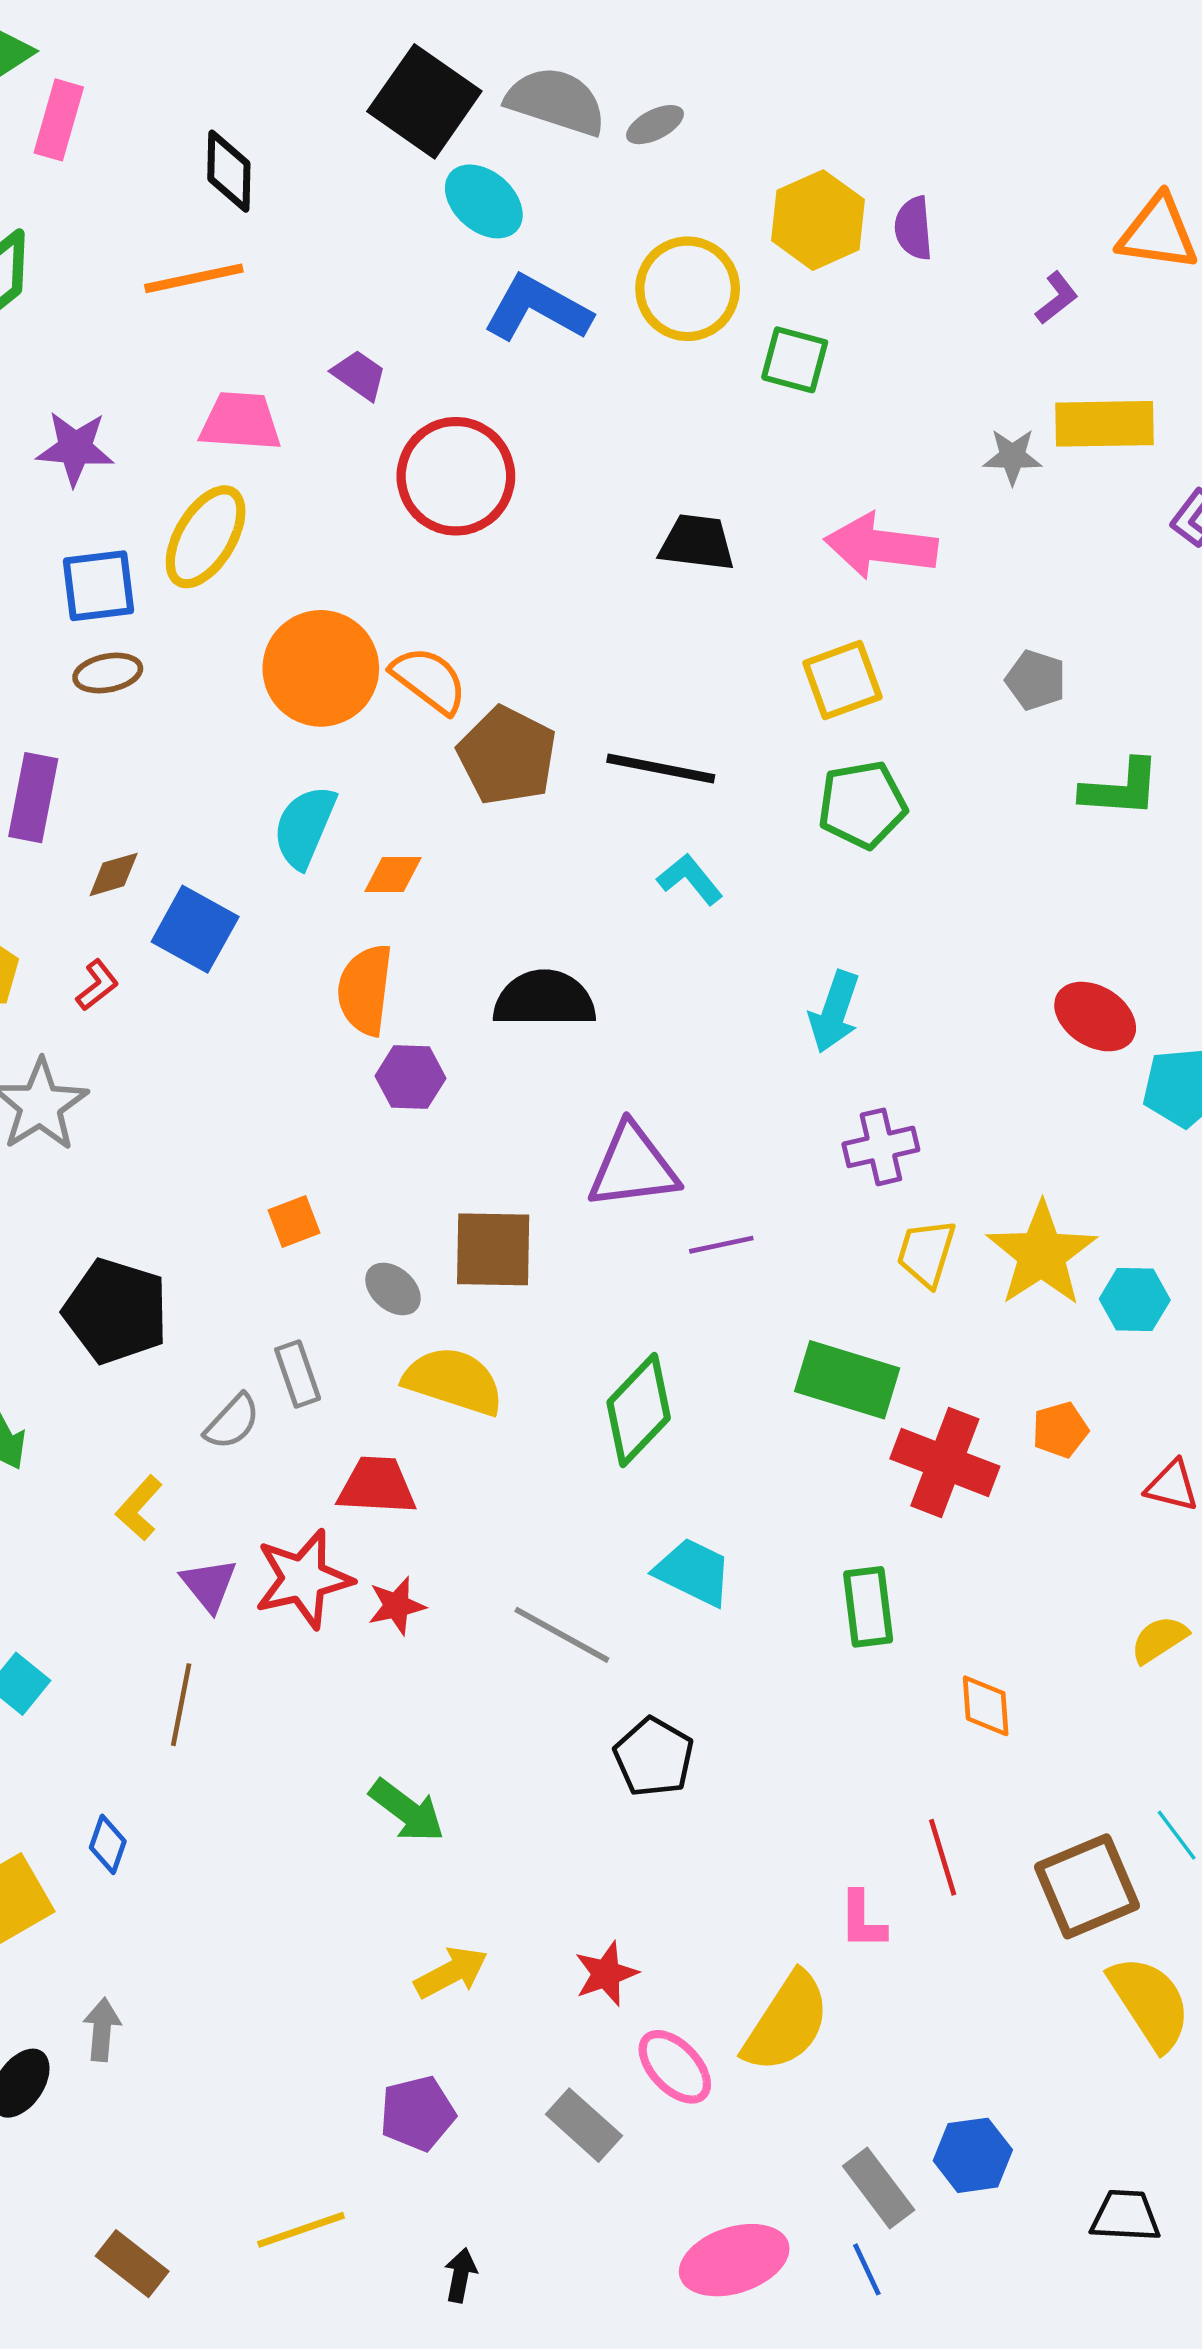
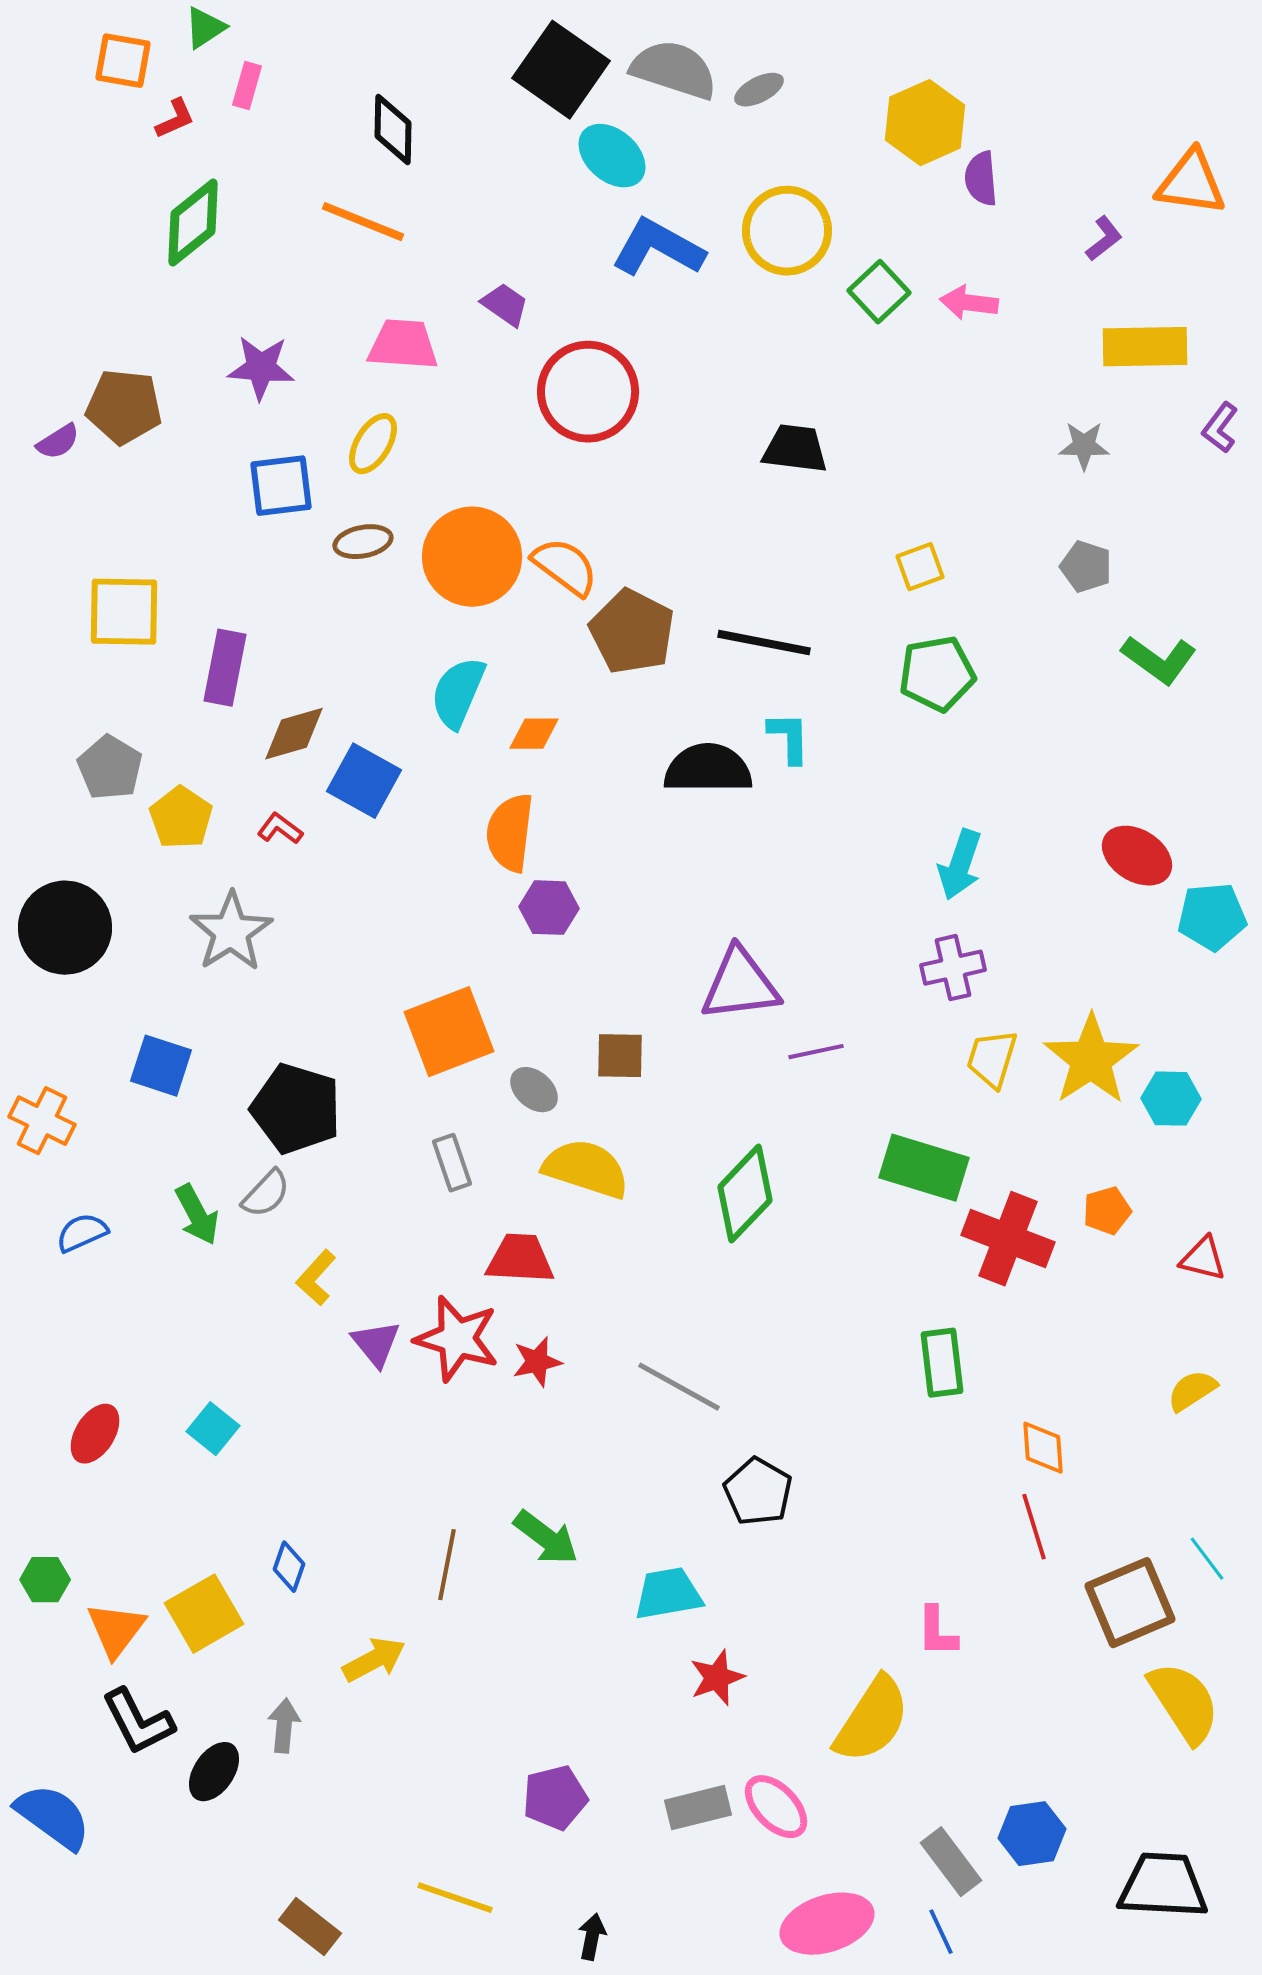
pink rectangle: (59, 120) -> (247, 86), size x0.7
yellow hexagon: (818, 220) -> (925, 123), moved
orange line: (194, 278) -> (363, 222), turned 34
green square: (795, 360) -> (879, 292), turned 32
gray star: (1012, 456) -> (1084, 446), moved
yellow ellipse: (206, 537) -> (373, 444), size x0.7
pink arrow: (881, 546) -> (969, 303), moved, size x0.6
brown ellipse: (108, 673) -> (363, 542), moved
yellow square: (842, 680) -> (920, 567), size x0.7
green L-shape: (1121, 788) -> (1159, 660), turned 32
brown diamond: (114, 874) -> (294, 734), size x1.4
cyan L-shape: (690, 879) -> (789, 738), turned 38
red L-shape: (97, 985) -> (280, 829), turned -105
black semicircle: (544, 999) -> (708, 769), moved
cyan arrow: (834, 1012) -> (960, 865), moved
orange square: (294, 1221) -> (449, 1032), size x2.0
brown square: (493, 1249) -> (620, 1056), size x0.7
gray semicircle: (232, 1422) -> (266, 1194), moved
cyan trapezoid: (693, 1572) -> (668, 1594), moved, turned -36
red star: (303, 1579) -> (457, 1339), turned 30
brown line: (181, 1705) -> (447, 1565), moved
red line: (943, 1857) -> (1034, 1527), moved
yellow arrow: (451, 1972) -> (374, 1660), moved
pink ellipse: (675, 2067) -> (776, 1807), moved
gray rectangle: (584, 2125) -> (698, 1808), turned -56
black trapezoid: (1125, 2216) -> (1163, 1886), size x1.5
yellow line: (301, 2230) -> (455, 1898), turned 38

